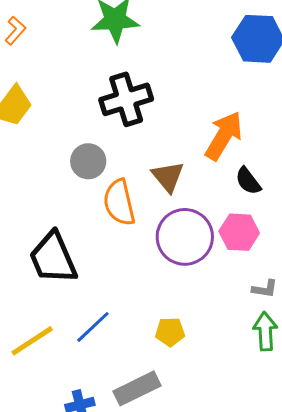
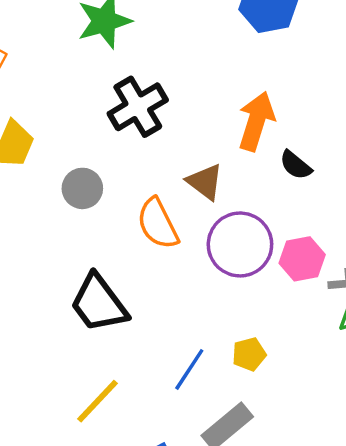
gray circle: (88, 161) -> (82, 188), moved
pink hexagon: (239, 232) -> (302, 259), moved
blue line: (93, 327) -> (189, 369), moved

